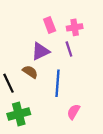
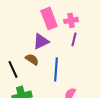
pink rectangle: (50, 25) -> (49, 18), size x1.5
purple line: (69, 49) -> (74, 39), moved, turned 32

